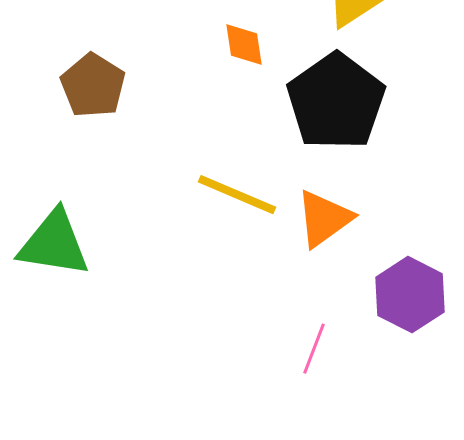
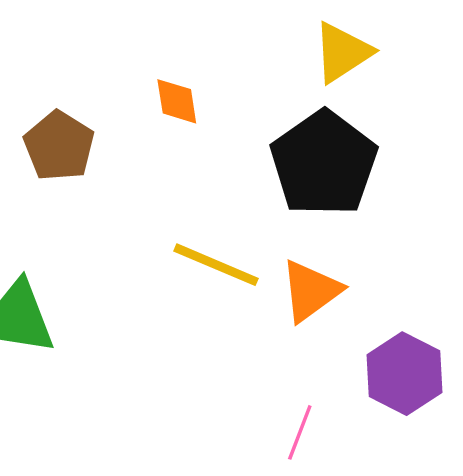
orange diamond: (244, 45) -> (177, 101), moved

